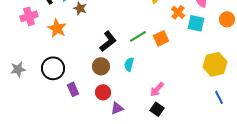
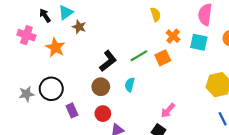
orange cross: (178, 12) -> (173, 36), moved
pink cross: (29, 16) -> (26, 35), turned 36
gray star: (18, 69) -> (26, 94), moved
pink arrow: (157, 89) -> (168, 110), moved

